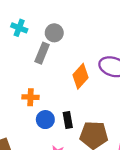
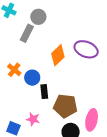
orange cross: (30, 97) -> (14, 70), turned 32
blue circle: (45, 120) -> (32, 78), moved

